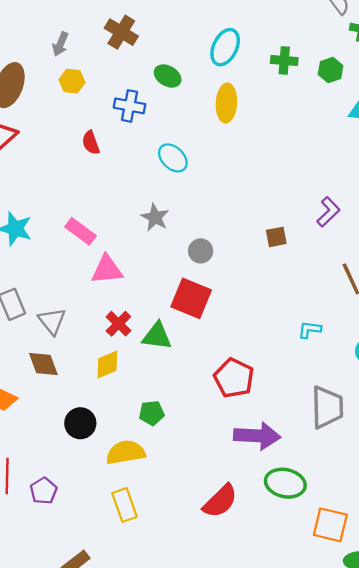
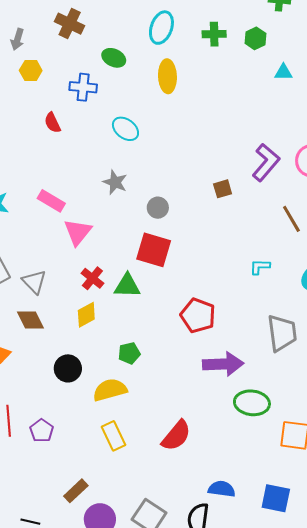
purple L-shape: (328, 212) -> (266, 162), size x1.4
pink triangle: (107, 270) -> (78, 232), turned -40
red semicircle: (220, 501) -> (176, 436), moved

